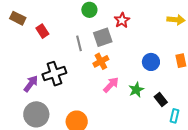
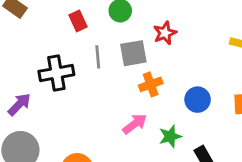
red rectangle: (42, 31) -> (78, 21), moved
orange cross: (101, 61) -> (151, 84), moved
black cross: (54, 74) -> (56, 73), moved

